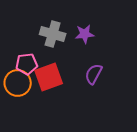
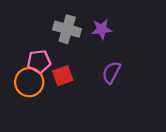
red square: (49, 77) -> (63, 76), size x0.7

